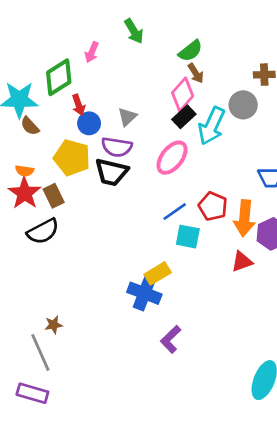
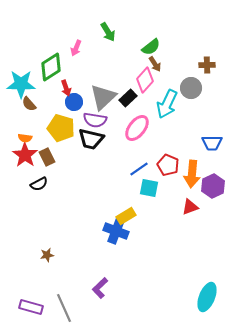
gray triangle: (127, 117) -> (103, 97), size x1.8
black rectangle: (184, 117) -> (128, 98), moved
black semicircle: (43, 231) -> (39, 184), size x0.7
purple L-shape: (171, 339) -> (100, 288), moved
gray line: (40, 352) -> (64, 308), moved

